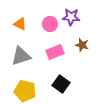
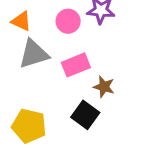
brown star: (82, 45) -> (104, 87), moved
gray triangle: (21, 56) -> (34, 54), moved

